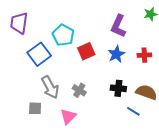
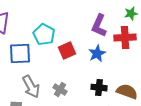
blue square: (39, 54) -> (20, 54), turned 35
red cross: (144, 55) -> (125, 38), moved, size x1.5

